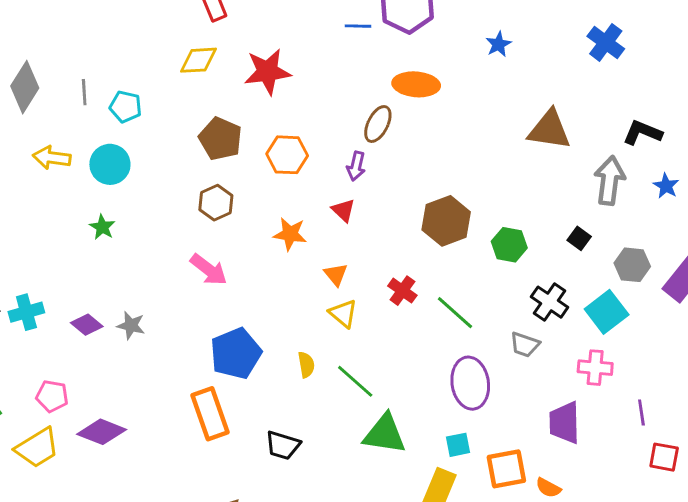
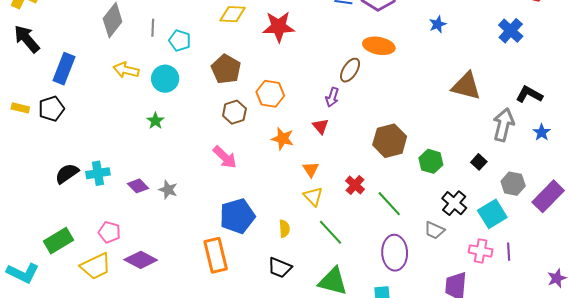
brown pentagon: (220, 139) -> (226, 69), moved
orange hexagon: (287, 155) -> (270, 94), moved
green line: (355, 381) -> (330, 232), moved
purple line: (641, 412) -> (509, 252), moved
black trapezoid: (283, 445) -> (280, 268), moved

